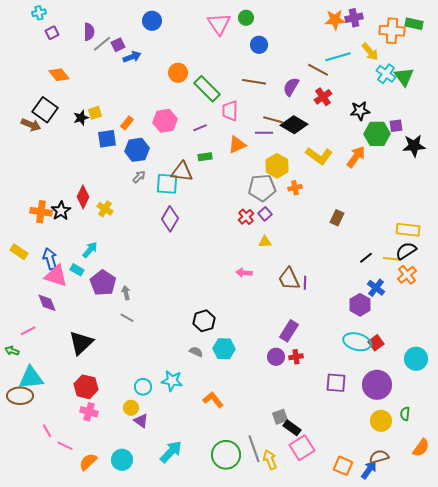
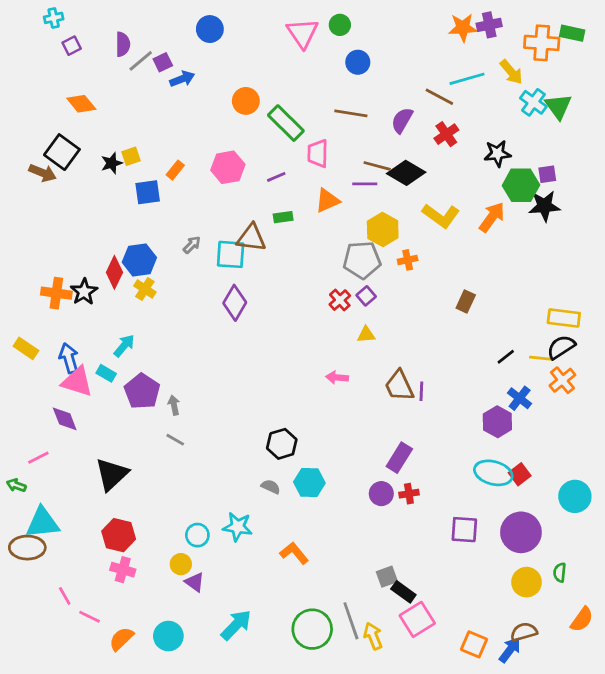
black star: (414, 146) -> (544, 206), moved
blue hexagon: (137, 150) -> (139, 260), moved

